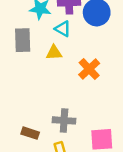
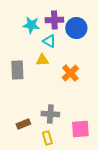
gray rectangle: (23, 40) -> (17, 70), moved
brown rectangle: (30, 133) -> (23, 124), turned -40

